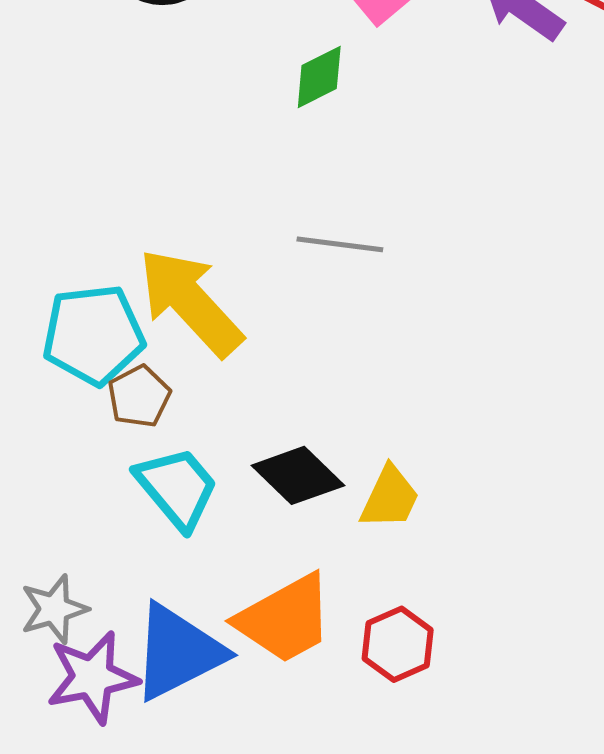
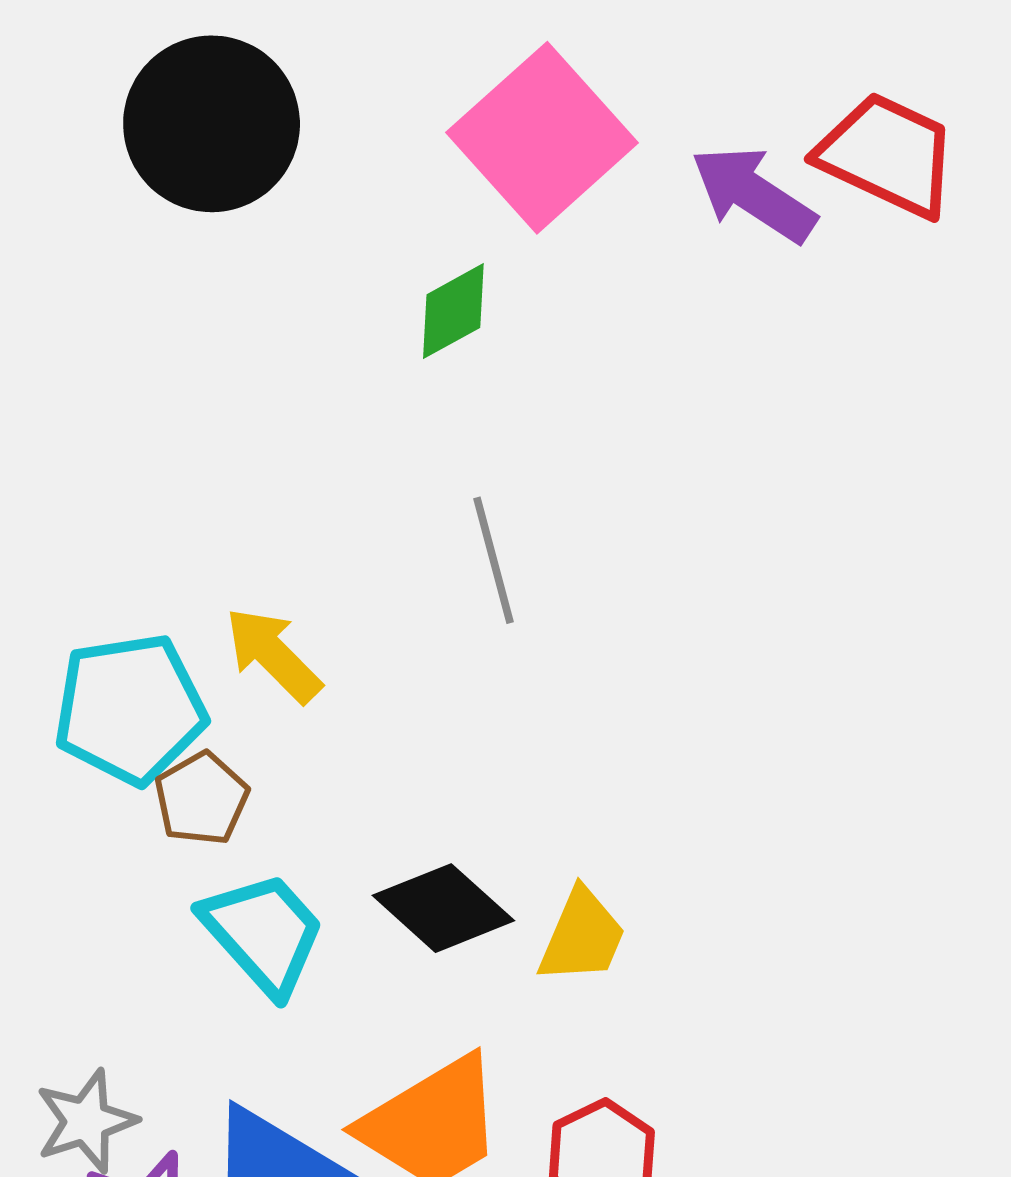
gray line: (340, 244) -> (493, 560), turned 70
yellow arrow: (190, 302) -> (273, 655), size x0.6

